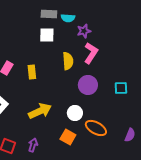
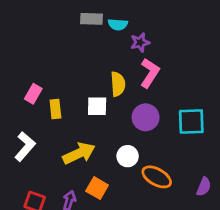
white square: (47, 35) -> (97, 106), moved
yellow rectangle: (32, 72) -> (55, 109), moved
cyan square: (121, 88) -> (191, 121), size x1.5
orange square: (68, 137) -> (97, 188), moved

